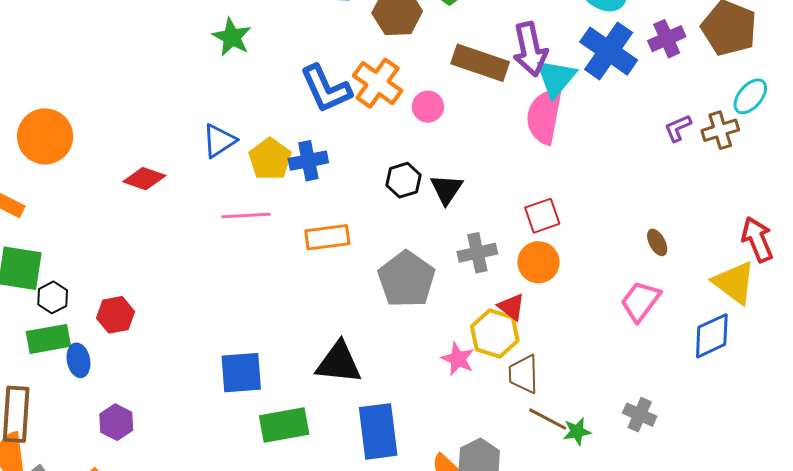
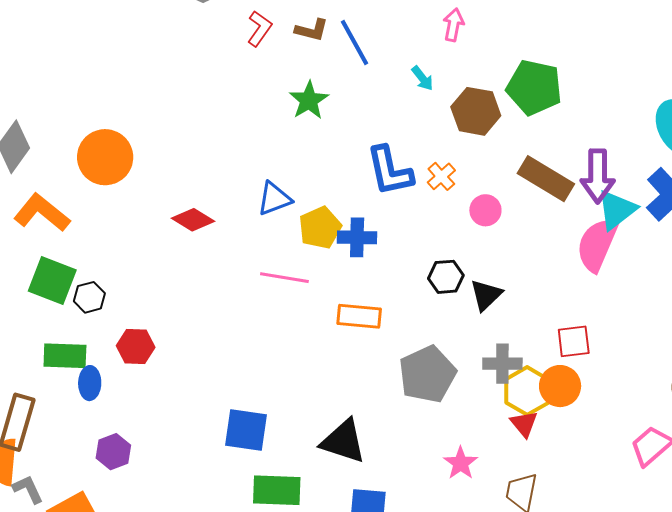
orange cross: (378, 83) -> (441, 176), size x0.6
black hexagon: (53, 297) -> (89, 297), moved
yellow hexagon: (495, 333) -> (527, 391), moved

